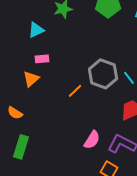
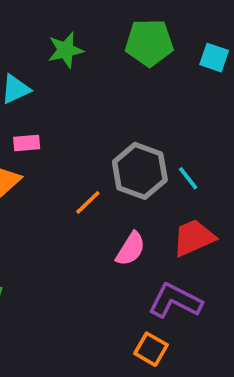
pink semicircle: (92, 140) -> (131, 249), moved

